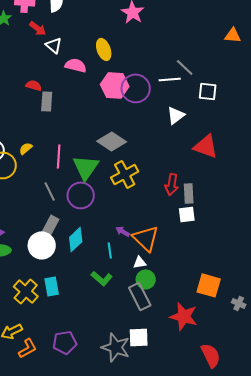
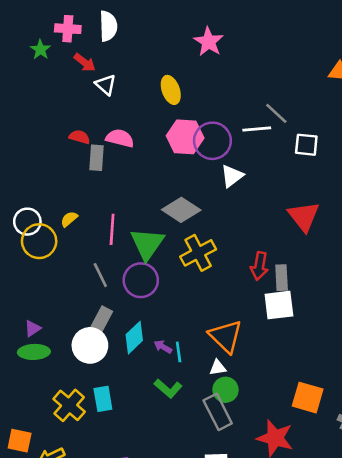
pink semicircle: (76, 65) -> (120, 138), moved
white triangle: (176, 115) -> (232, 176), moved
red triangle: (206, 146) -> (304, 216), turned 32
white square: (187, 214) -> (279, 305), size x1.4
purple arrow: (123, 231) -> (163, 347), moved

